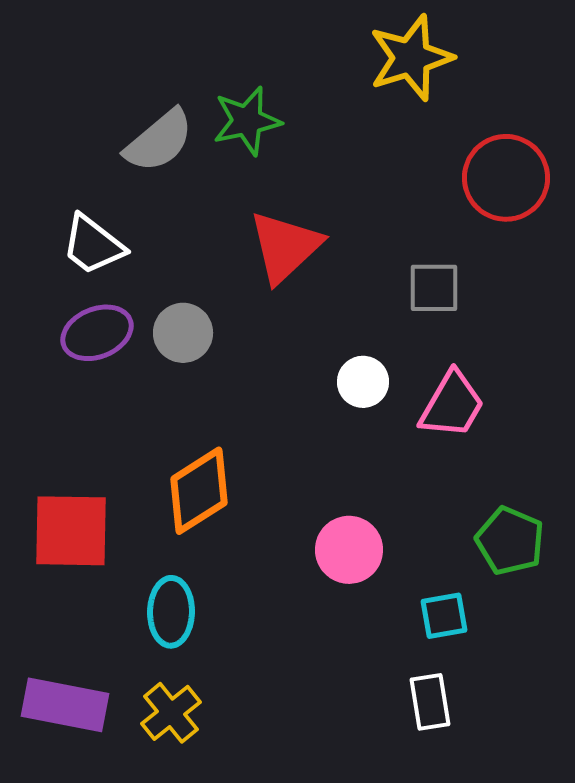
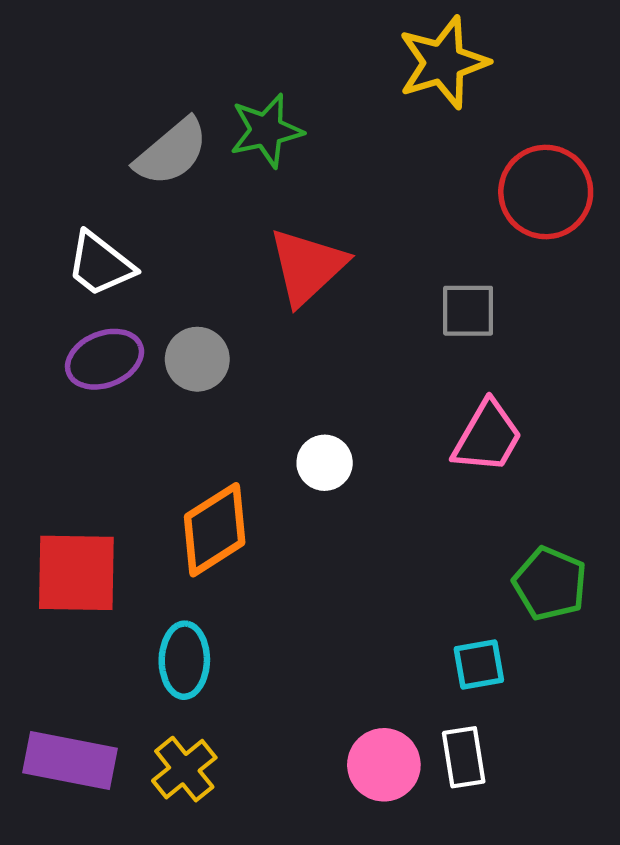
white circle: (363, 382) -> (325, 463), moved
pink circle: (349, 550) -> (384, 765), moved

